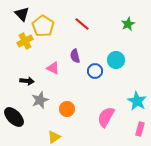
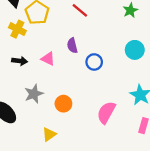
yellow cross: (25, 41) -> (17, 29), turned -35
cyan circle: (116, 60) -> (135, 50), moved
black arrow: (27, 81) -> (20, 61), moved

